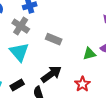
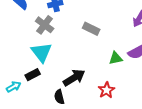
gray rectangle: (54, 39) -> (91, 29), moved
black rectangle: (17, 85) -> (33, 75), moved

